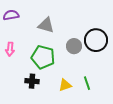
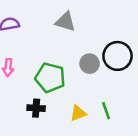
gray triangle: (46, 25) -> (65, 22), moved

